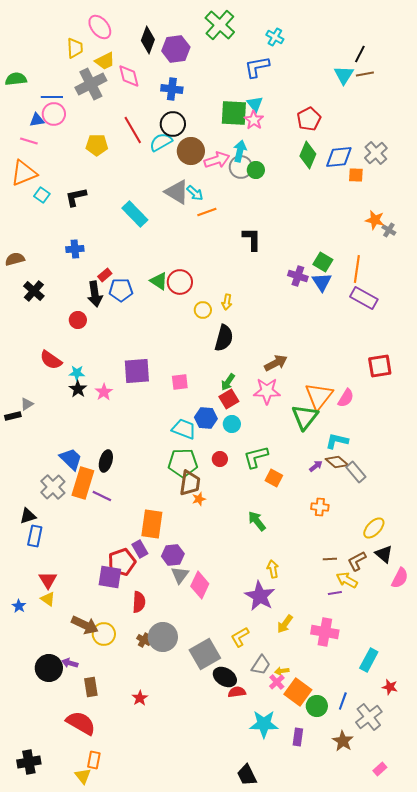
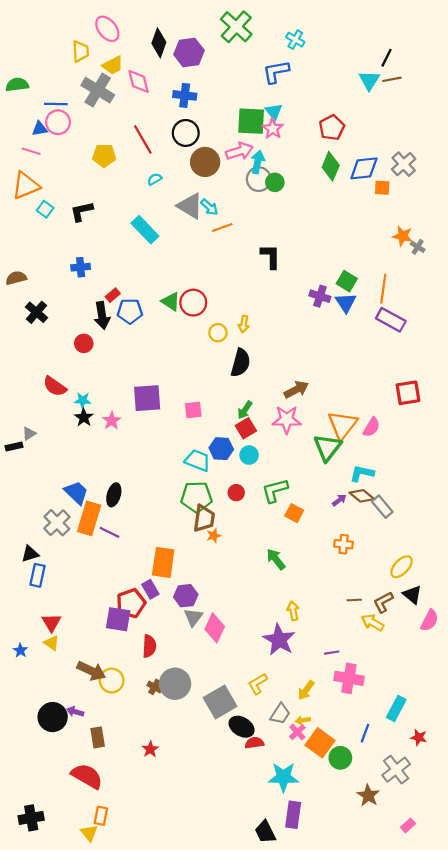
gray cross: (91, 84) -> (98, 90), turned -32
cyan semicircle: (161, 142) -> (155, 179), moved, size x0.6
pink arrow: (217, 160) -> (239, 151), moved
purple line: (335, 593) -> (332, 653), moved
yellow arrow: (285, 624) -> (306, 690), moved
blue line: (343, 701) -> (365, 733), moved
purple rectangle: (298, 737) -> (293, 815), moved, size x1.4

